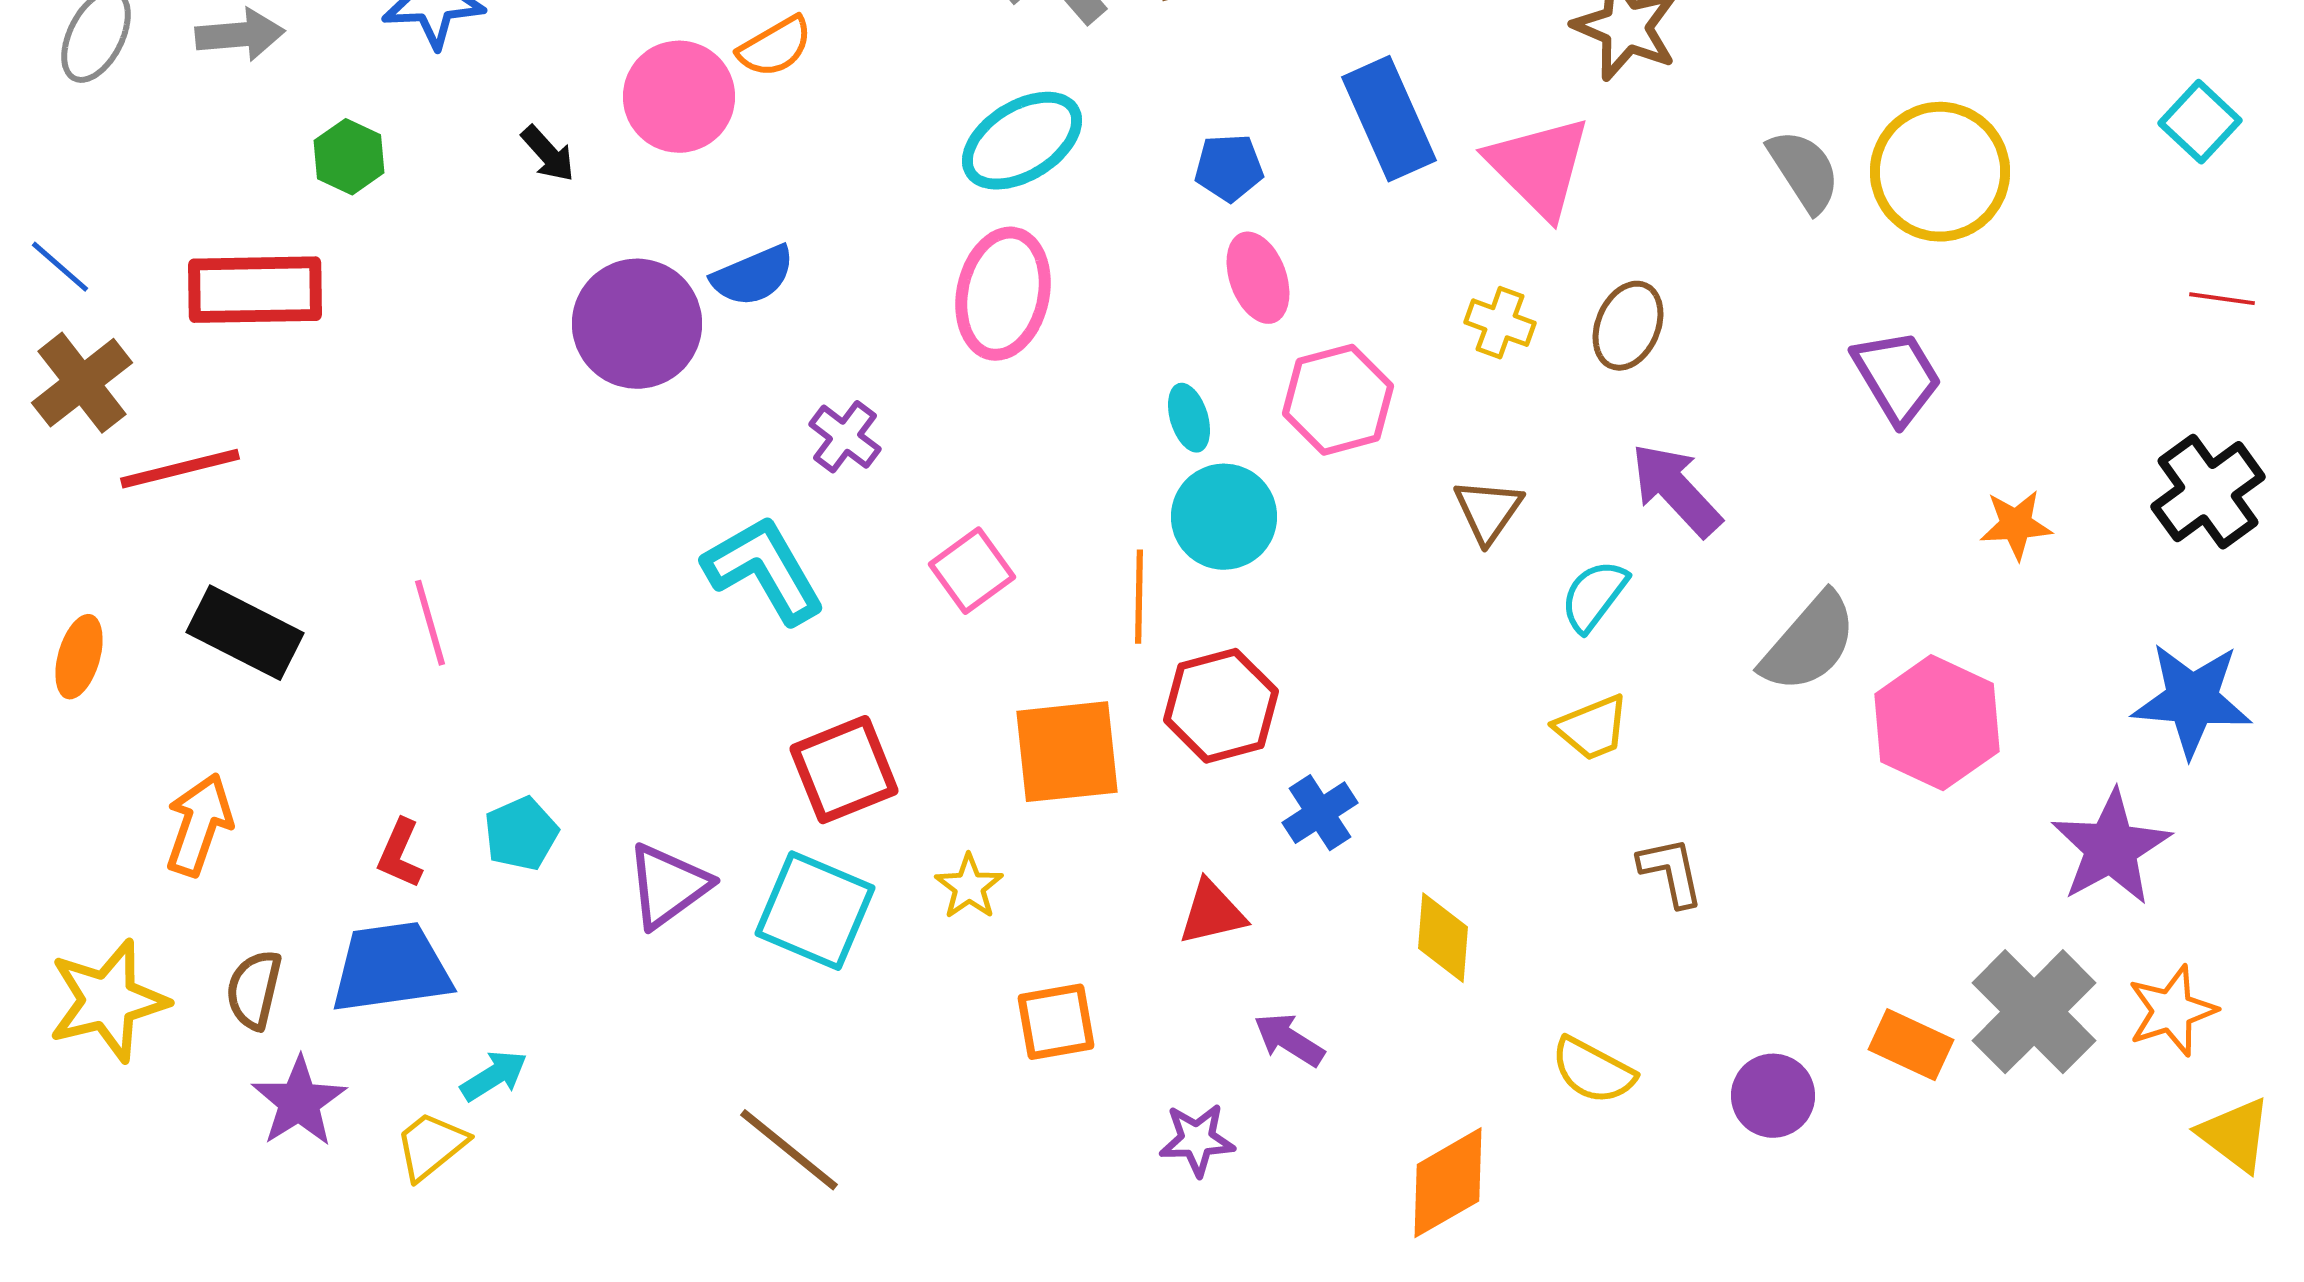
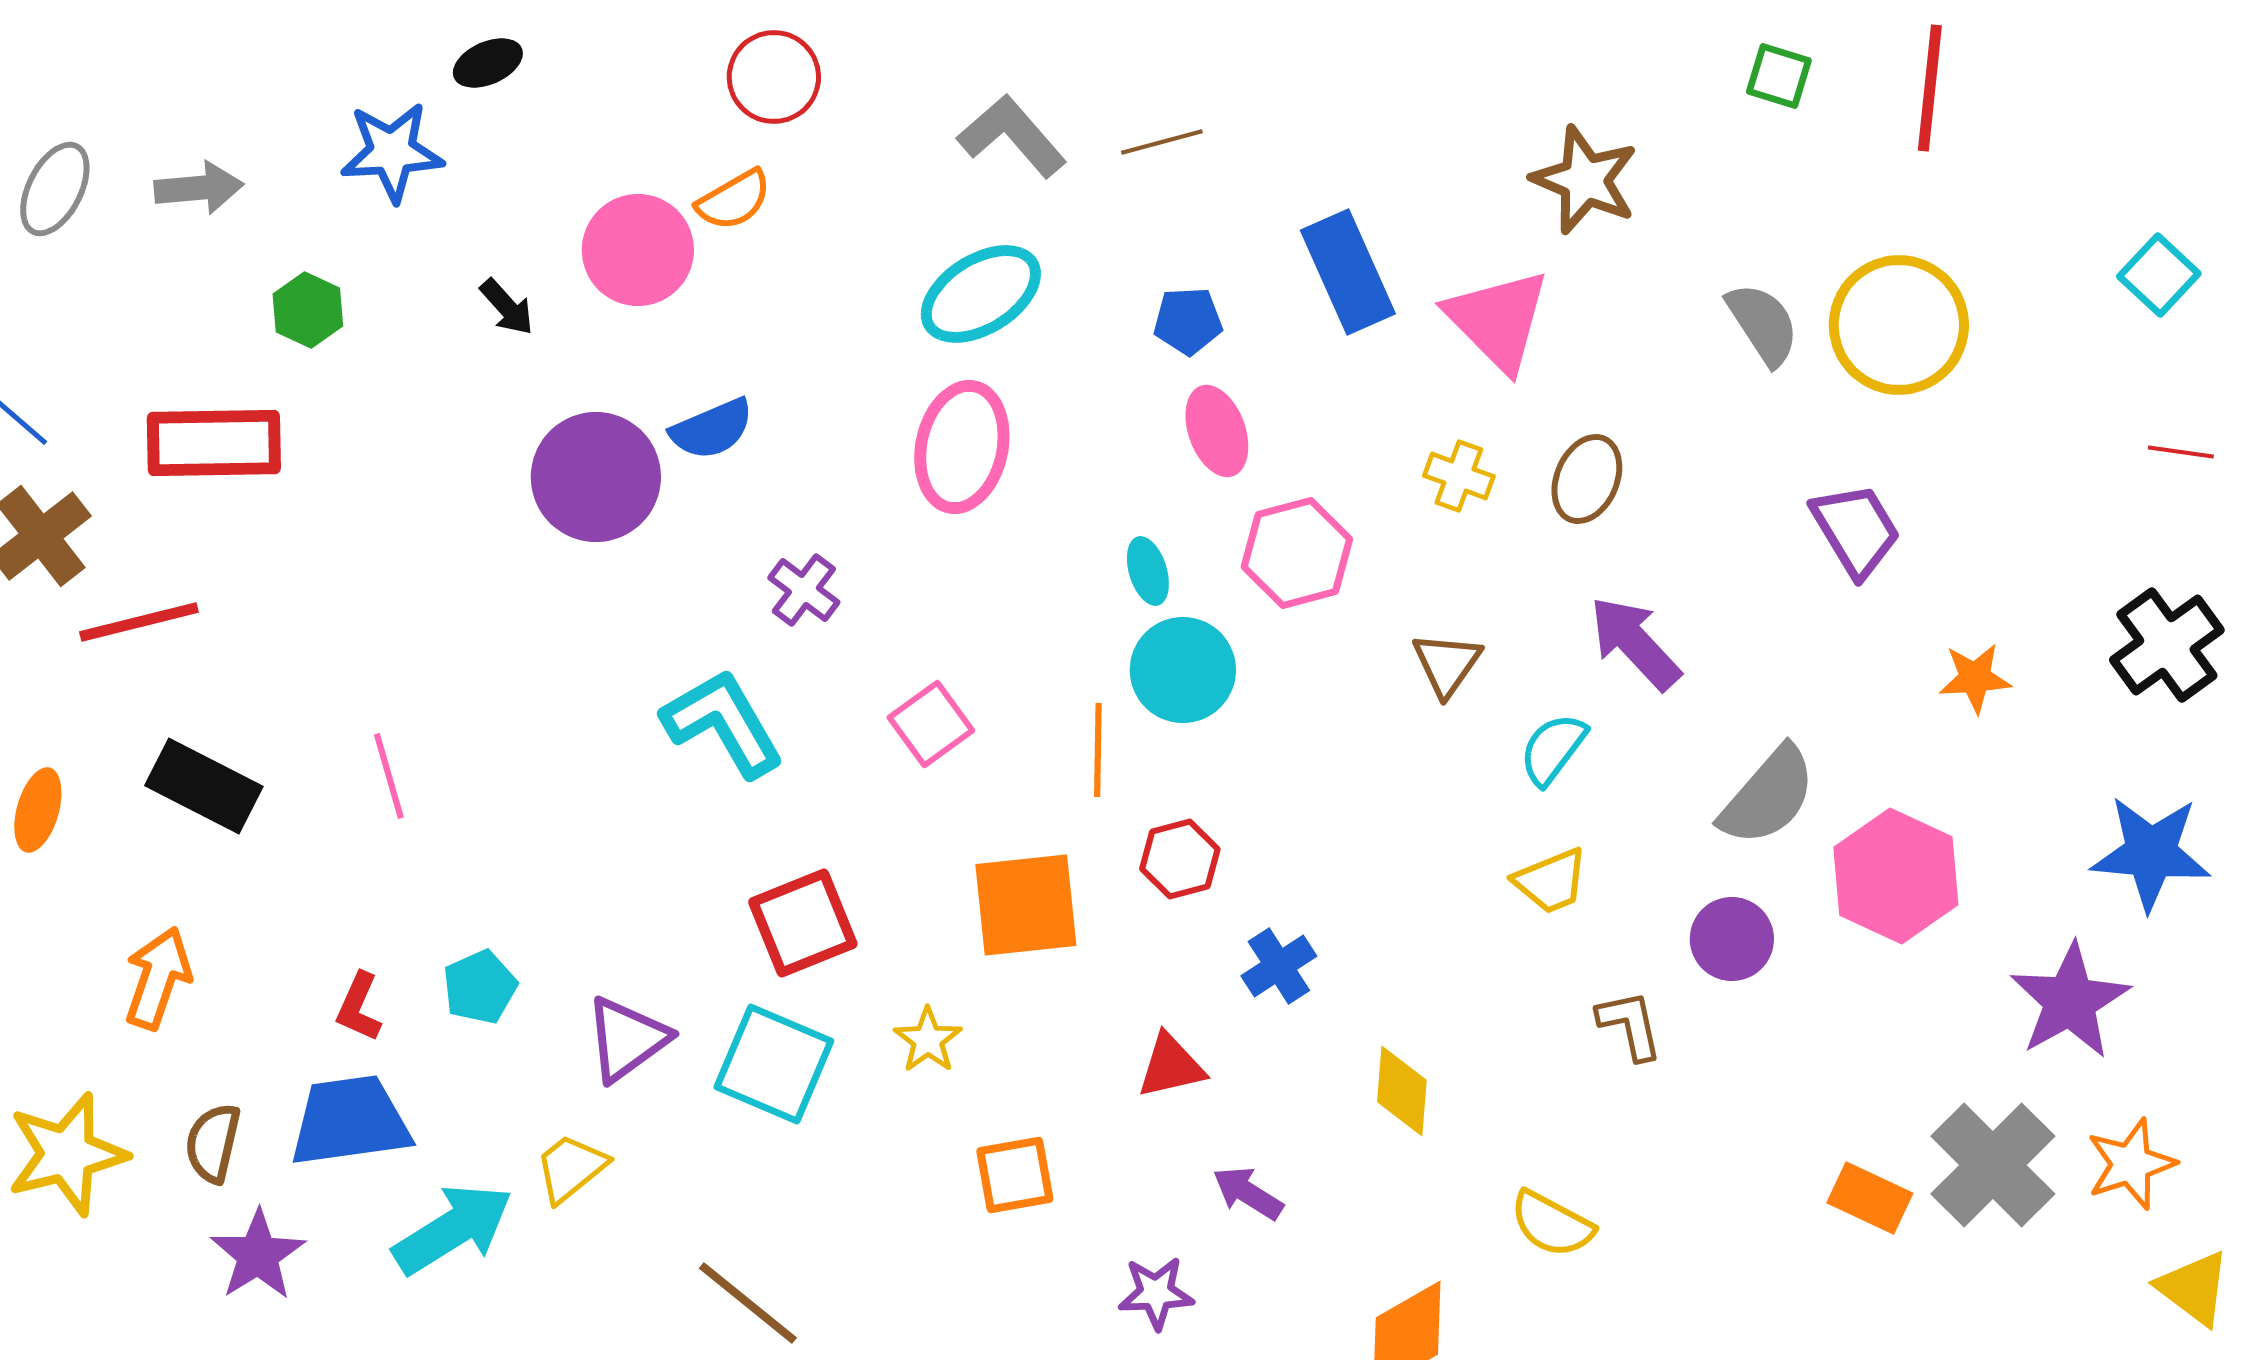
red hexagon: (1221, 706) -> (1180, 859), size x0.7
cyan arrow: (494, 1076) -> (453, 1229), size x1.8
purple circle: (1773, 1096) -> (1732, 939), moved
yellow trapezoid: (431, 1146) -> (571, 1168), moved

